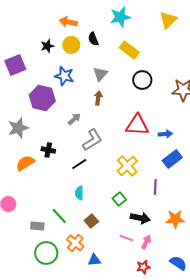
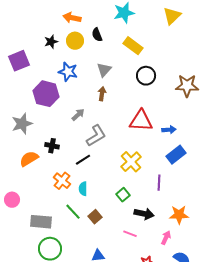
green line: (59, 216) -> (73, 212), moved
gray rectangle: (37, 226) -> (41, 222), size x1.5
pink arrow: (146, 242) -> (166, 238), moved
orange cross: (75, 243) -> (62, 181), moved

